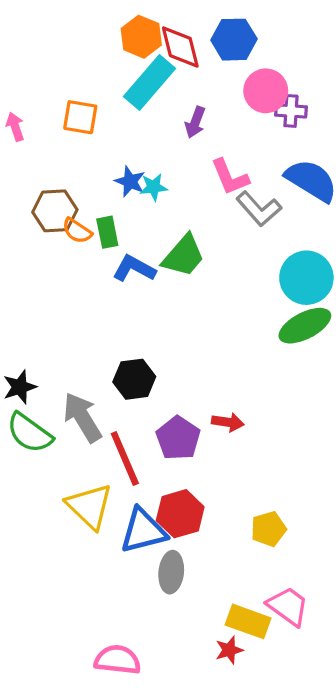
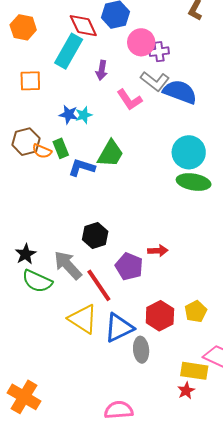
orange hexagon: (141, 37) -> (23, 27), moved
gray L-shape: (259, 209) -> (155, 81), moved
green ellipse: (305, 326) -> (194, 182), turned 48
red hexagon: (180, 514) -> (160, 316), moved

